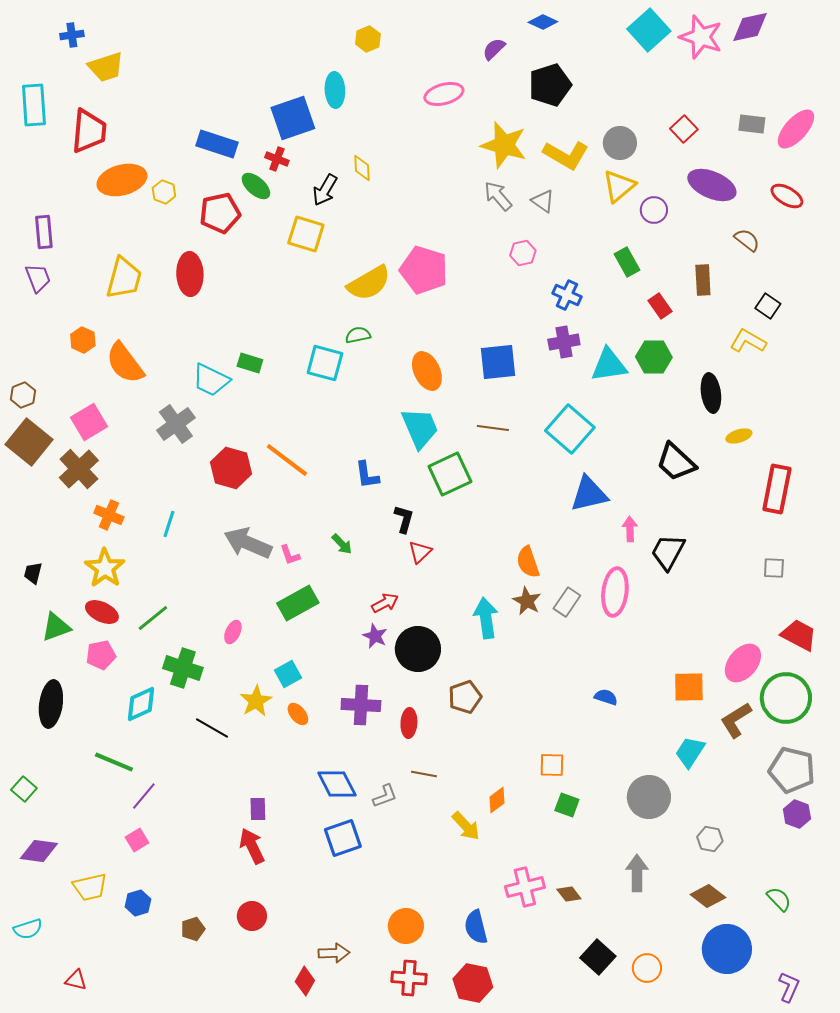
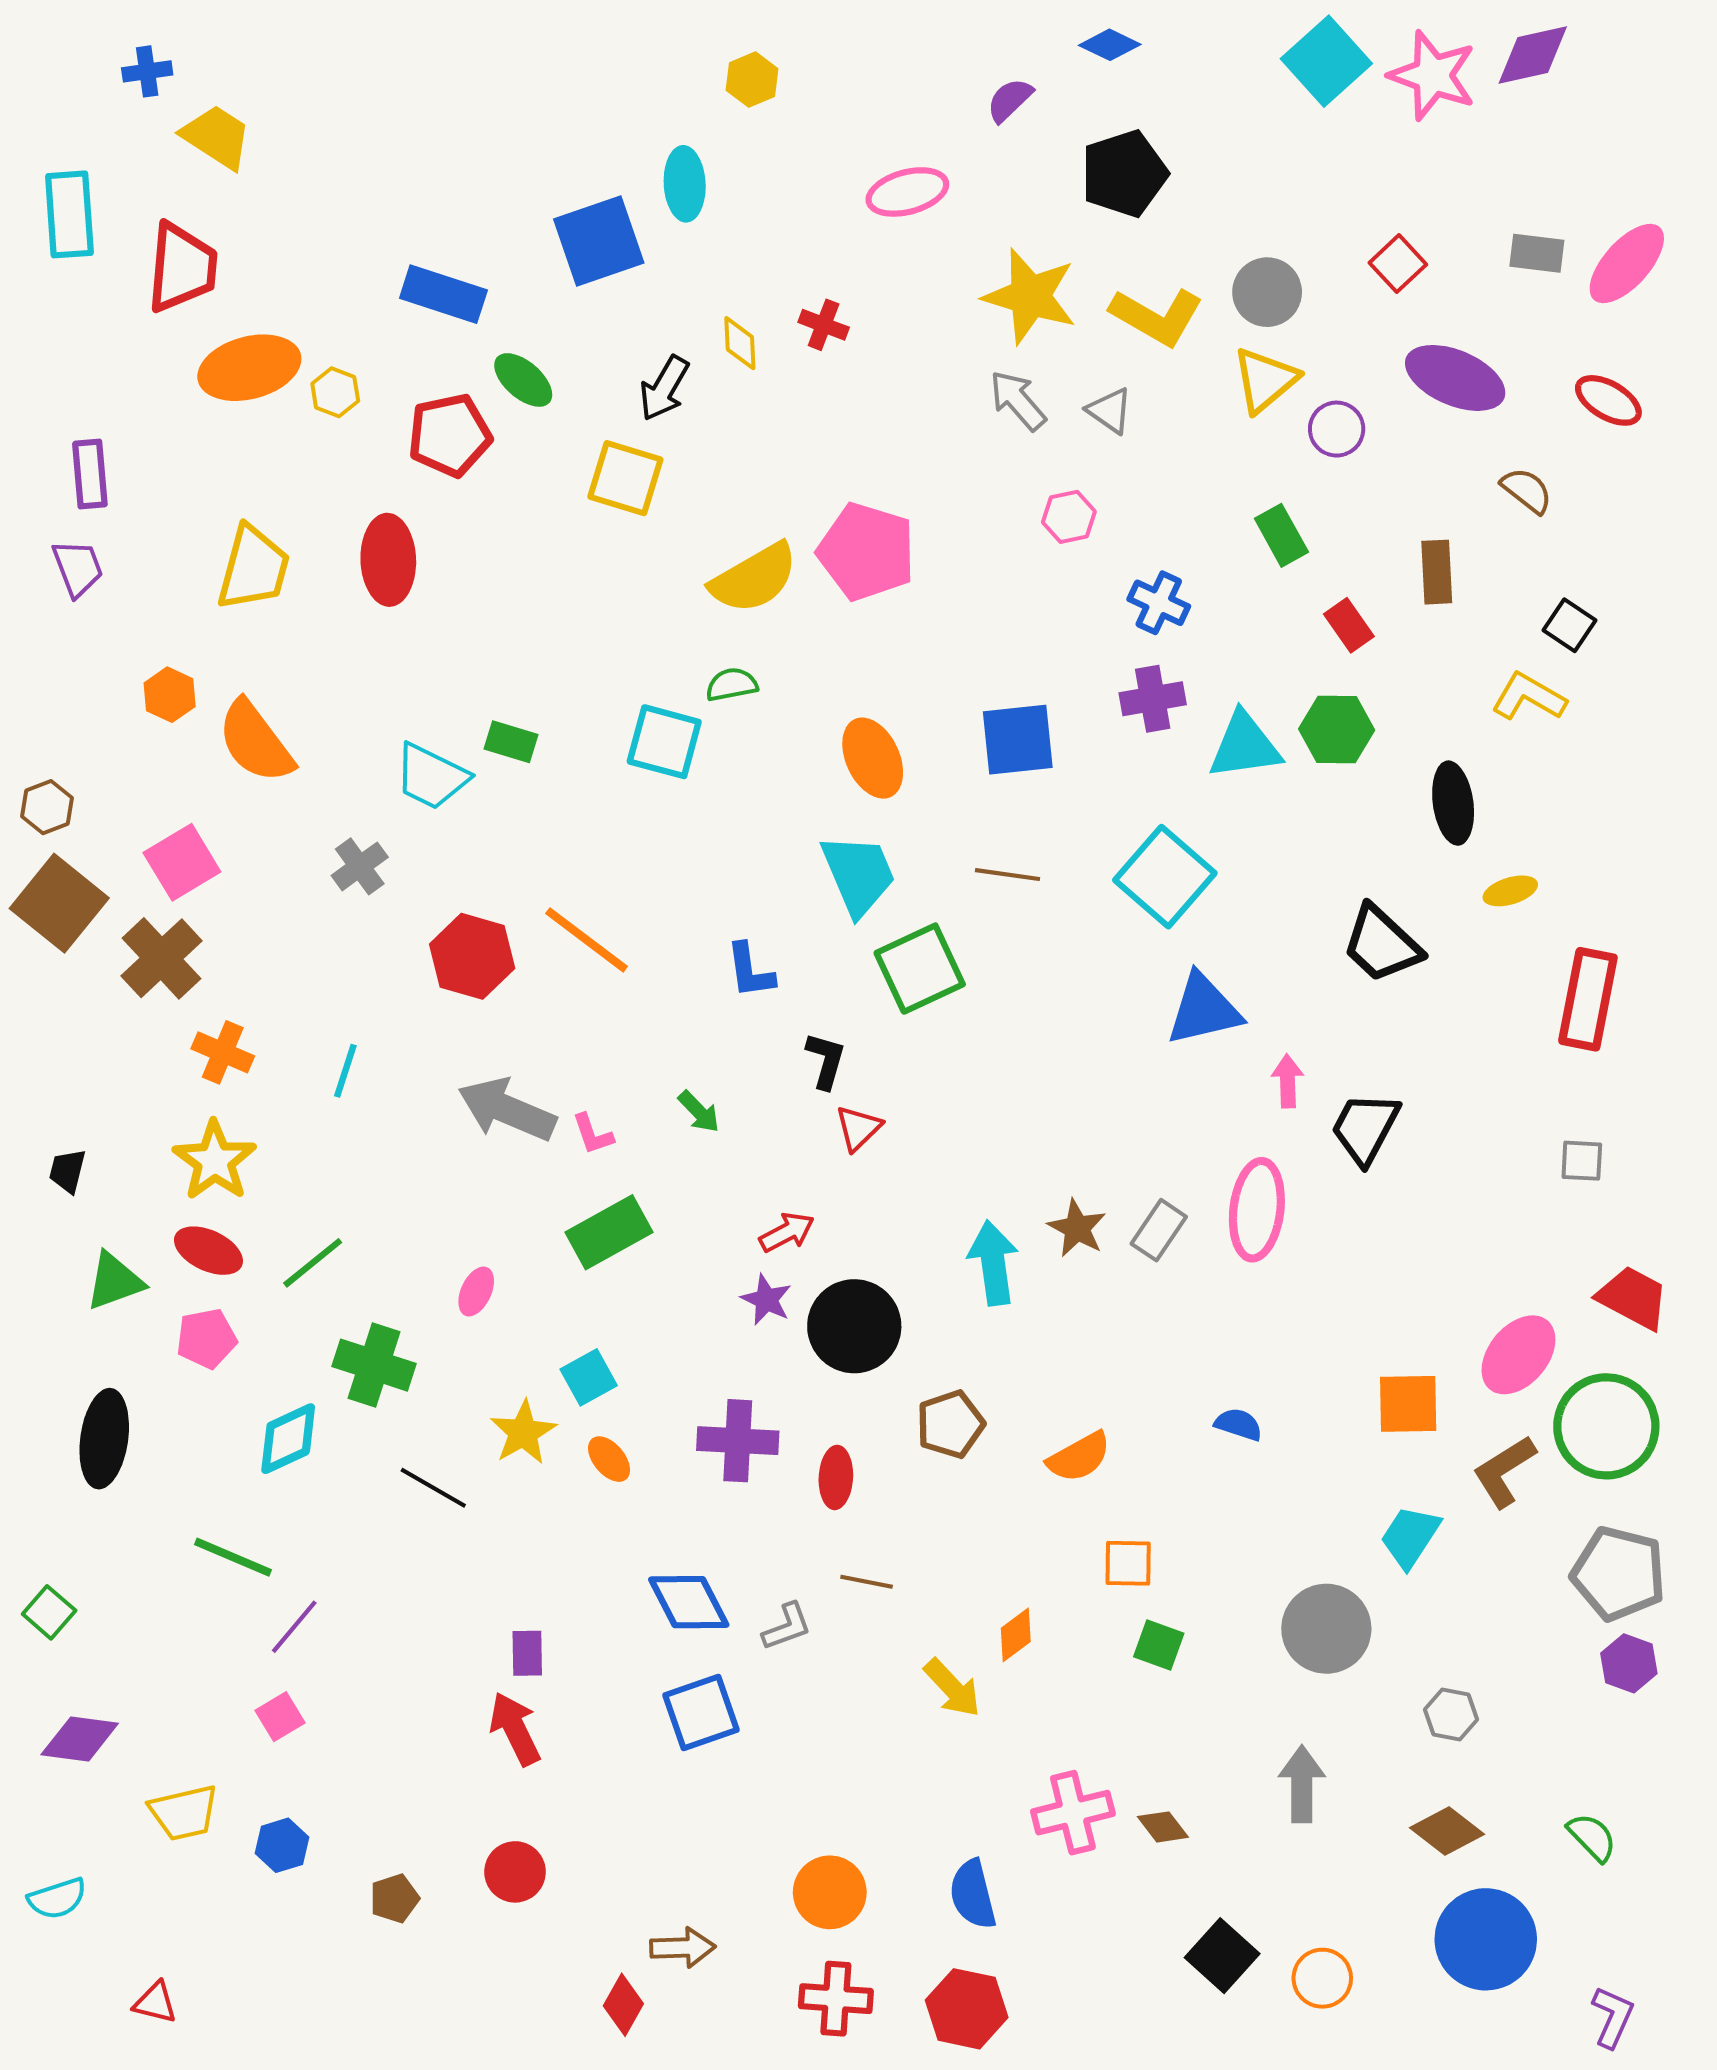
yellow trapezoid: (106, 67) -> (217, 137), turned -129
red cross: (277, 159) -> (824, 325), moved
gray cross: (176, 424) -> (360, 866), size x0.7
orange semicircle: (528, 562) -> (1079, 1457), moved, turned -100

